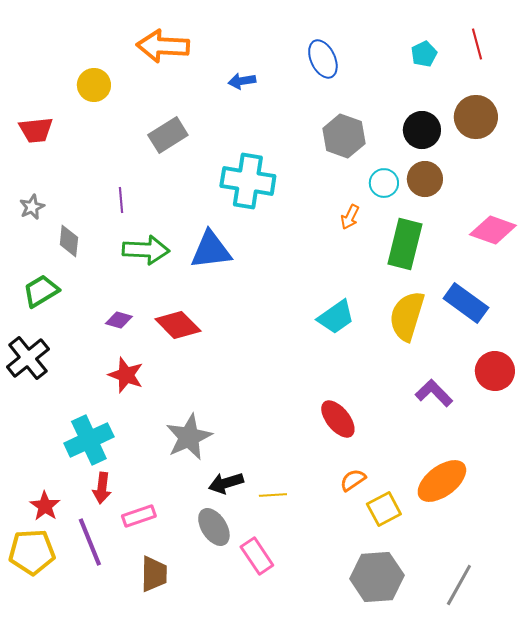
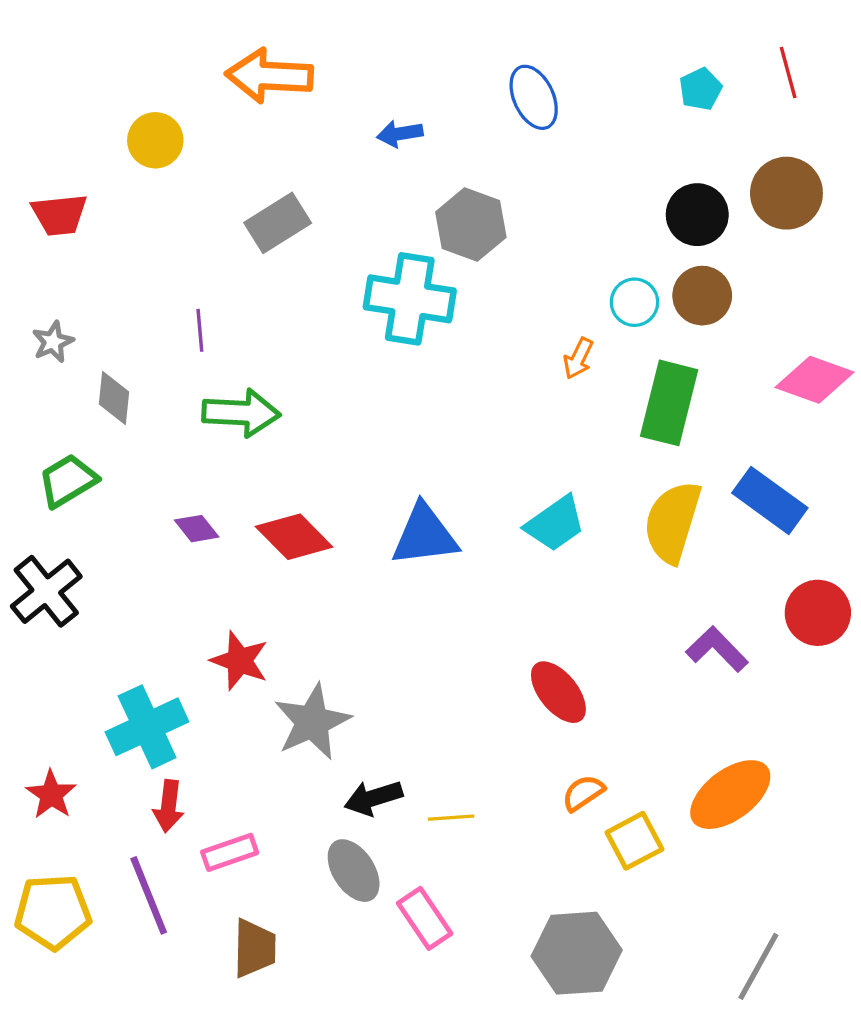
gray hexagon: (344, 136) -> (471, 225), moved
blue triangle: (211, 250) -> (425, 535), moved
purple diamond: (119, 320) -> (197, 529), turned 36
red star: (126, 375) -> (240, 661), moved
red star: (45, 506) -> (51, 795), moved
gray hexagon: (377, 577) -> (577, 953), moved

